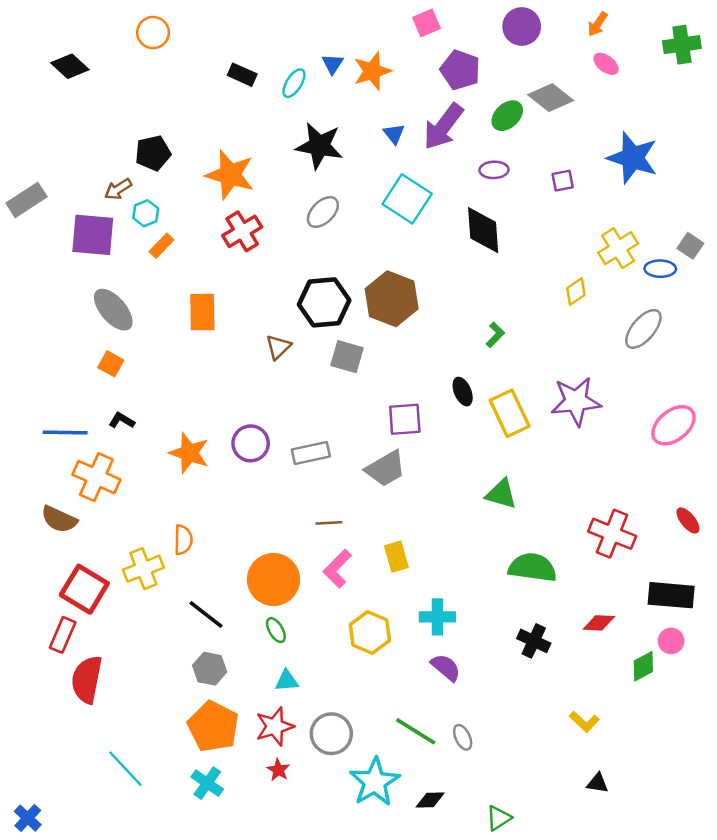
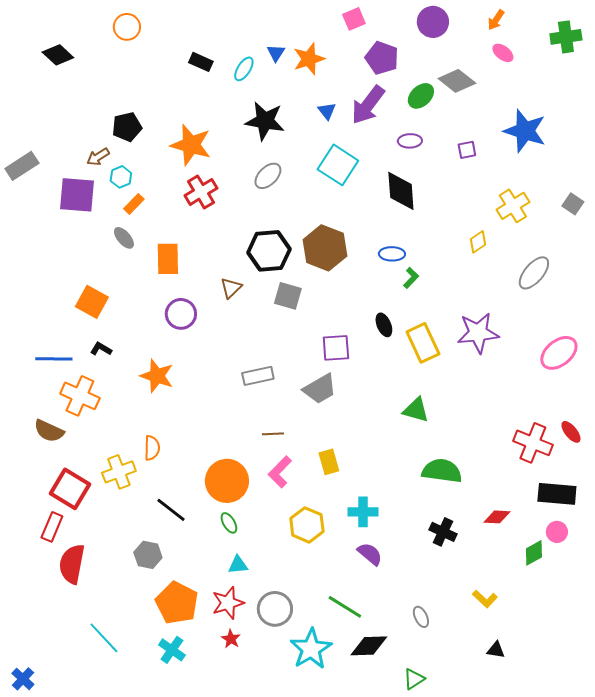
blue ellipse: (660, 269) -> (392, 254), moved
gray ellipse: (113, 310) -> (124, 238), moved, size x0.6
orange square: (111, 364) -> (92, 302), size x1.5
purple circle: (251, 443) -> (181, 314), moved
red cross: (612, 534) -> (533, 443), moved
gray hexagon: (210, 669) -> (148, 555), moved
gray ellipse: (463, 737) -> (421, 617), moved
black diamond: (430, 800) -> (369, 646), moved, size x1.5

